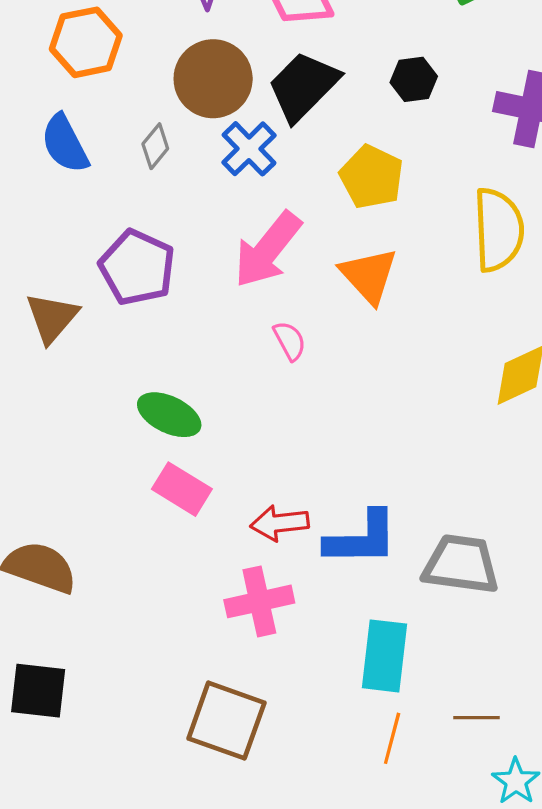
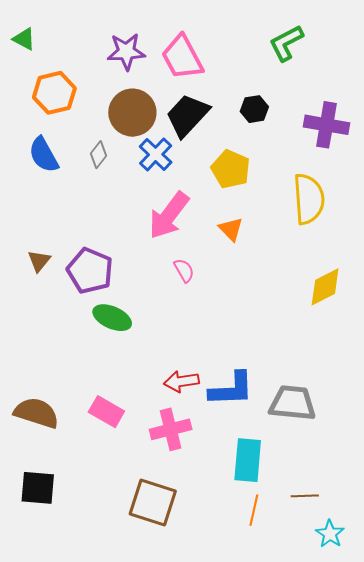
purple pentagon: (137, 267) -> (90, 271), moved
orange triangle: (369, 276) -> (231, 229), size x0.7
brown triangle: (52, 318) -> (39, 261), size x0.7
pink rectangle: (182, 489) -> (106, 412), moved

